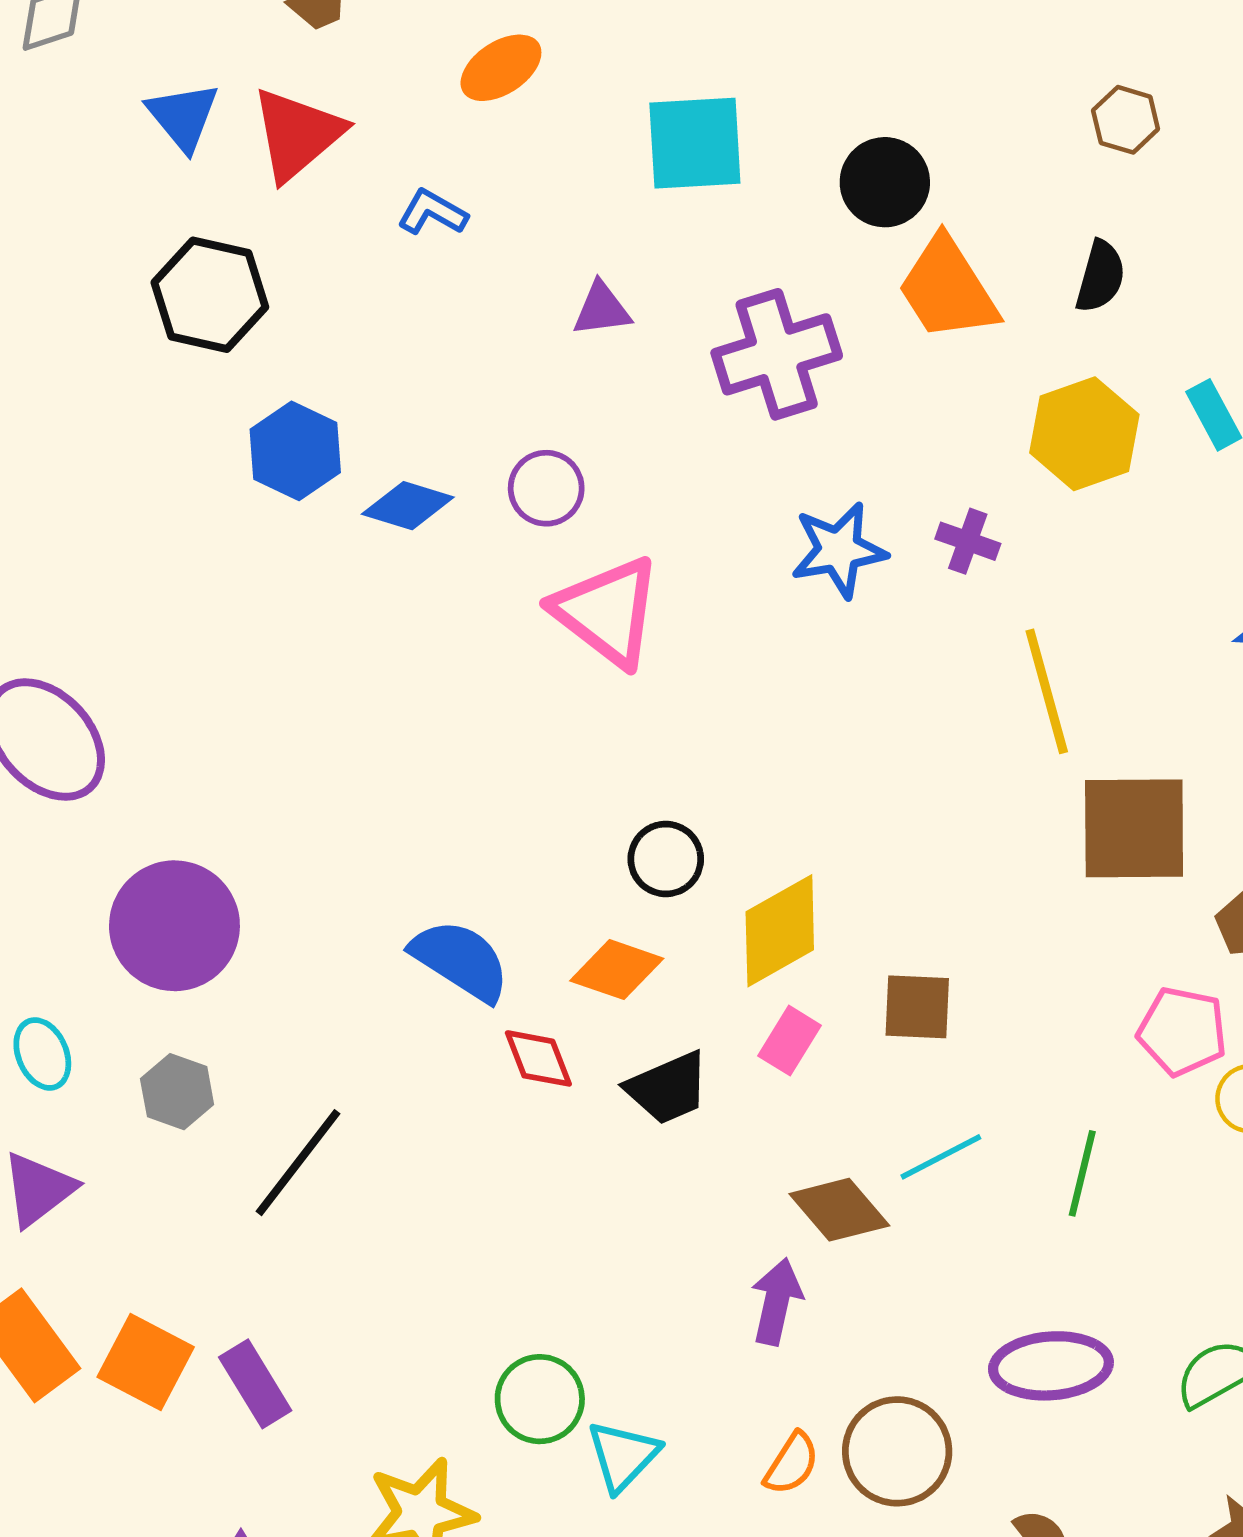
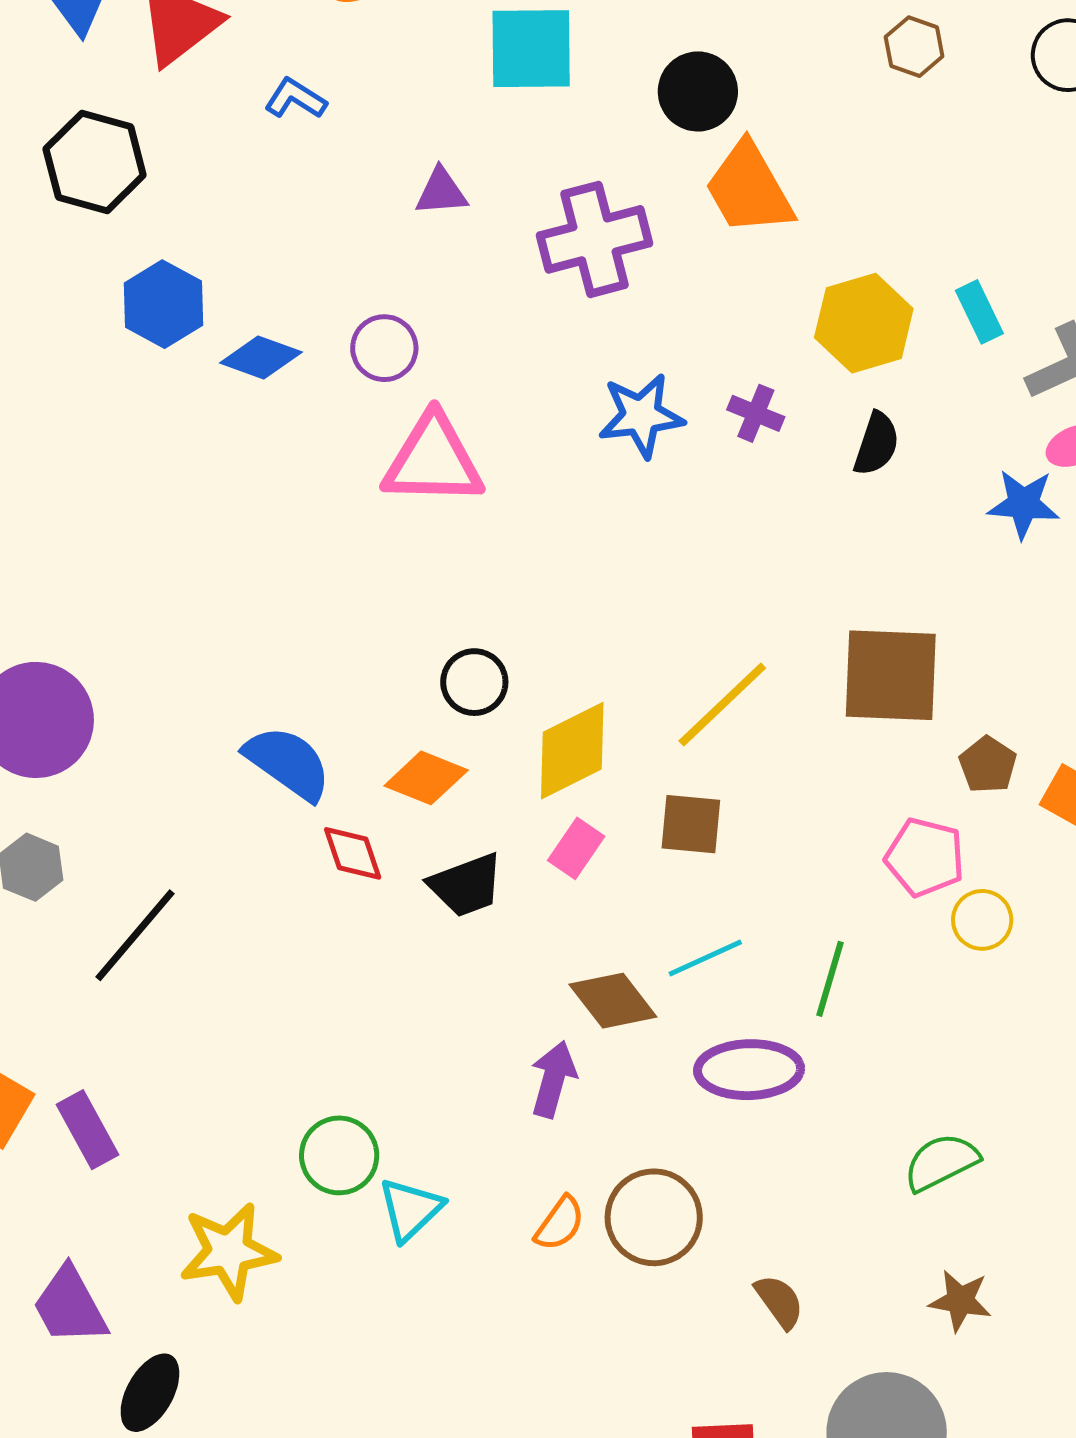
black semicircle: (1100, 277) -> (876, 444), moved
pink triangle: (607, 612) -> (433, 460), turned -39
yellow line: (1047, 691) -> (722, 704), moved, turned 59
purple ellipse: (1051, 1366) -> (749, 1070), moved

